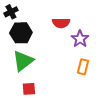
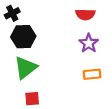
red semicircle: (61, 23) -> (85, 14), moved
orange rectangle: (83, 67) -> (92, 74), turned 70

